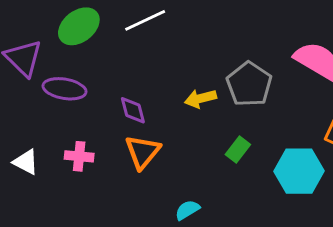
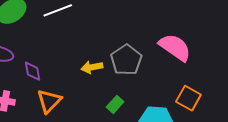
purple diamond: (133, 110) -> (33, 71), moved

